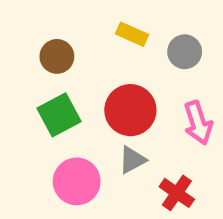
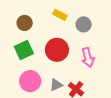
gray triangle: (132, 160) -> (56, 85), moved

